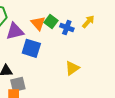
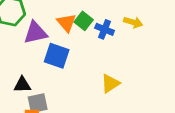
yellow arrow: (88, 22) -> (133, 22), turned 64

